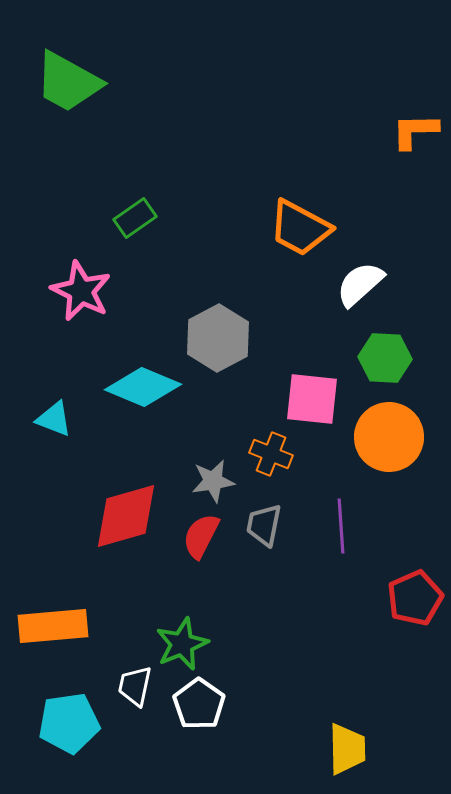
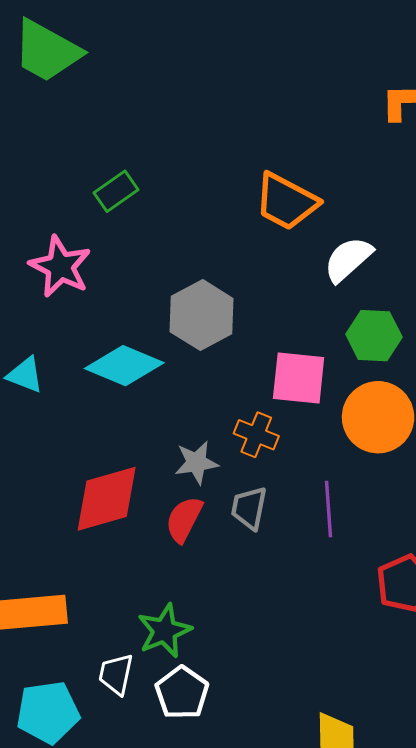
cyan triangle: (54, 419) -> (25, 375), moved

